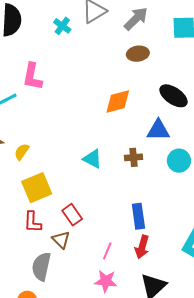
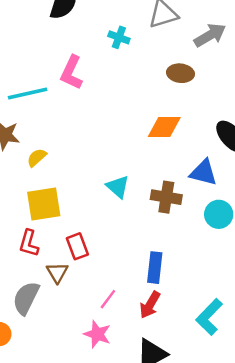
cyan cross: (62, 26) -> (119, 37), moved, turned -30
brown ellipse: (138, 54) -> (180, 73), moved
brown cross: (134, 157) -> (166, 197), size x1.4

